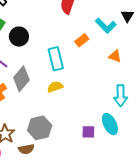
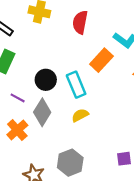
black circle: (19, 37) -> (46, 80), moved
orange rectangle: (82, 40) -> (101, 60), size x1.5

